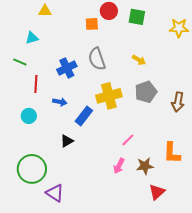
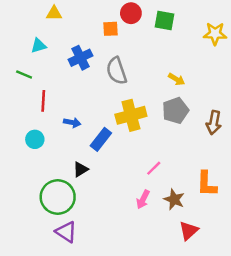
yellow arrow: (139, 60) -> (177, 79), moved
blue cross: (67, 68) -> (80, 58), moved
brown star: (145, 166) -> (174, 199), turned 30
green circle: (32, 169) -> (58, 197), moved

